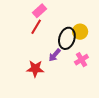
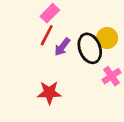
black ellipse: (67, 38) -> (90, 48), turned -35
purple arrow: (55, 55) -> (62, 47), moved

